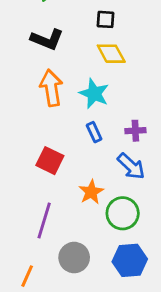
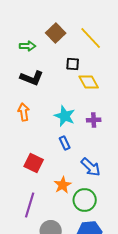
yellow diamond: (111, 54) -> (89, 82), moved
orange arrow: (51, 88) -> (24, 112), moved, size x0.7
purple cross: (135, 131) -> (94, 120), moved

